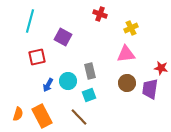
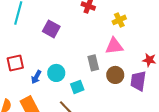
red square: (37, 57) -> (15, 63), moved
gray rectangle: (90, 71) -> (93, 63), moved

